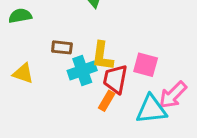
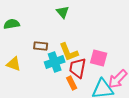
yellow L-shape: (102, 56) -> (69, 52), turned -30
orange rectangle: (107, 101) -> (72, 83), turned -56

